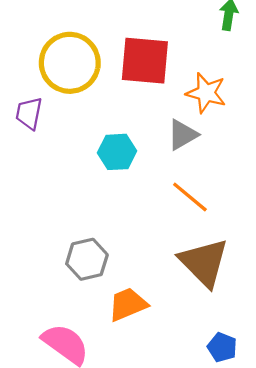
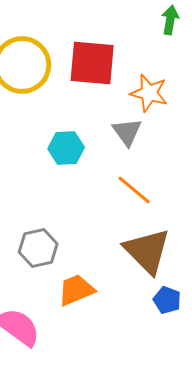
gray triangle: (182, 135) -> (127, 132), turned -36
blue pentagon: (222, 347) -> (167, 300), moved

